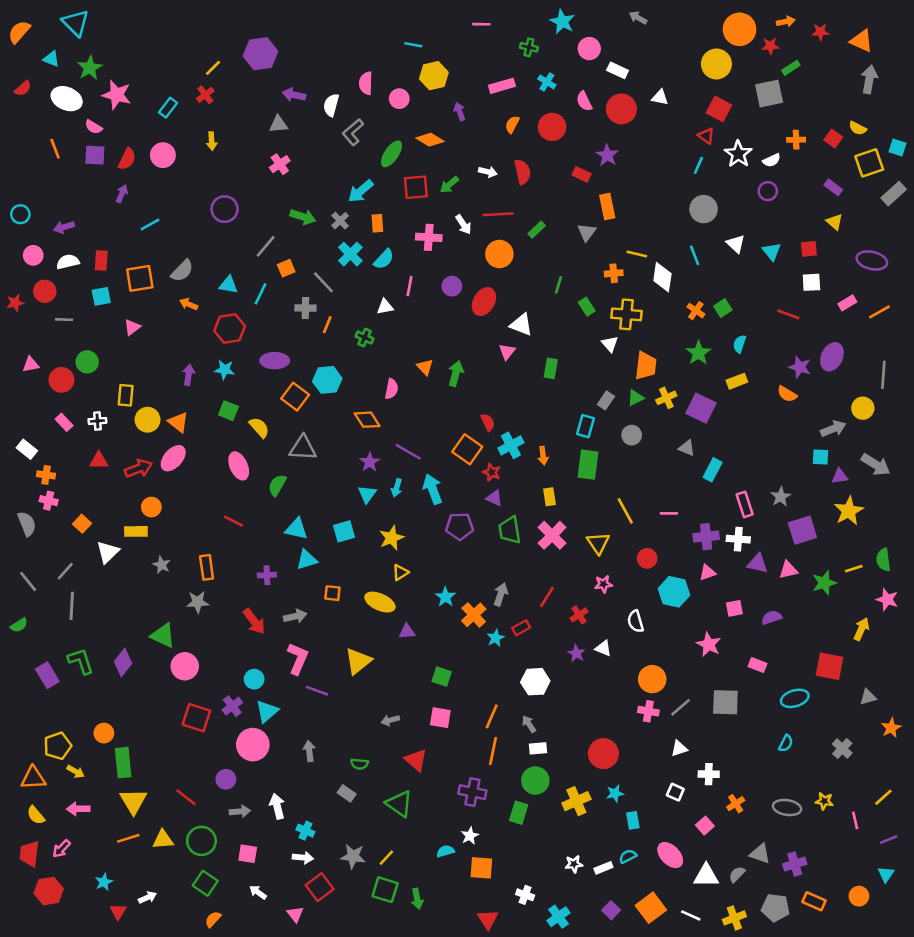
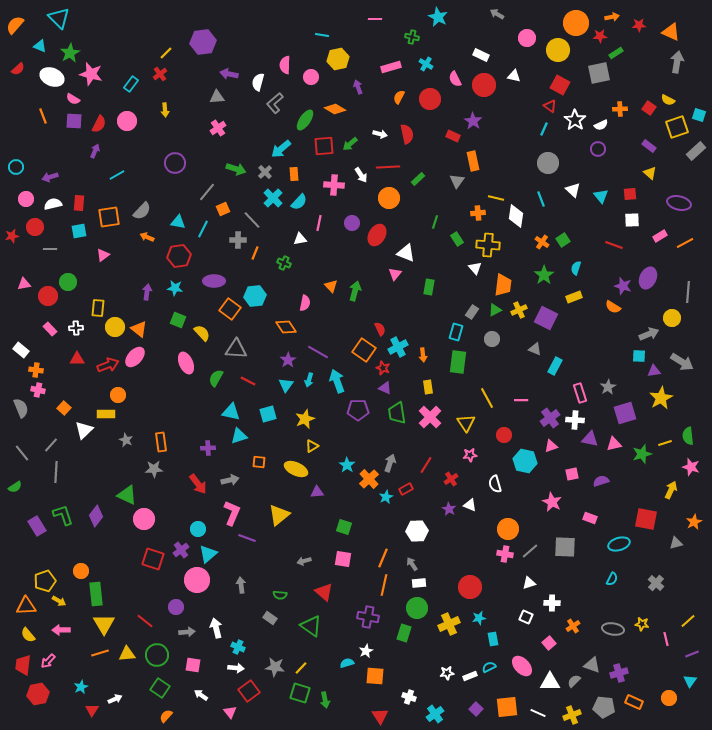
pink circle: (589, 49) -> (527, 38), moved
red line: (234, 521) -> (248, 381), moved
purple cross: (706, 537) -> (550, 418), turned -30
orange star: (891, 728) -> (694, 522), moved
orange square: (651, 908) -> (507, 707), turned 30

